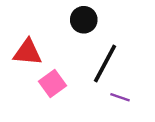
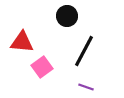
purple line: (120, 97) -> (86, 87), moved

